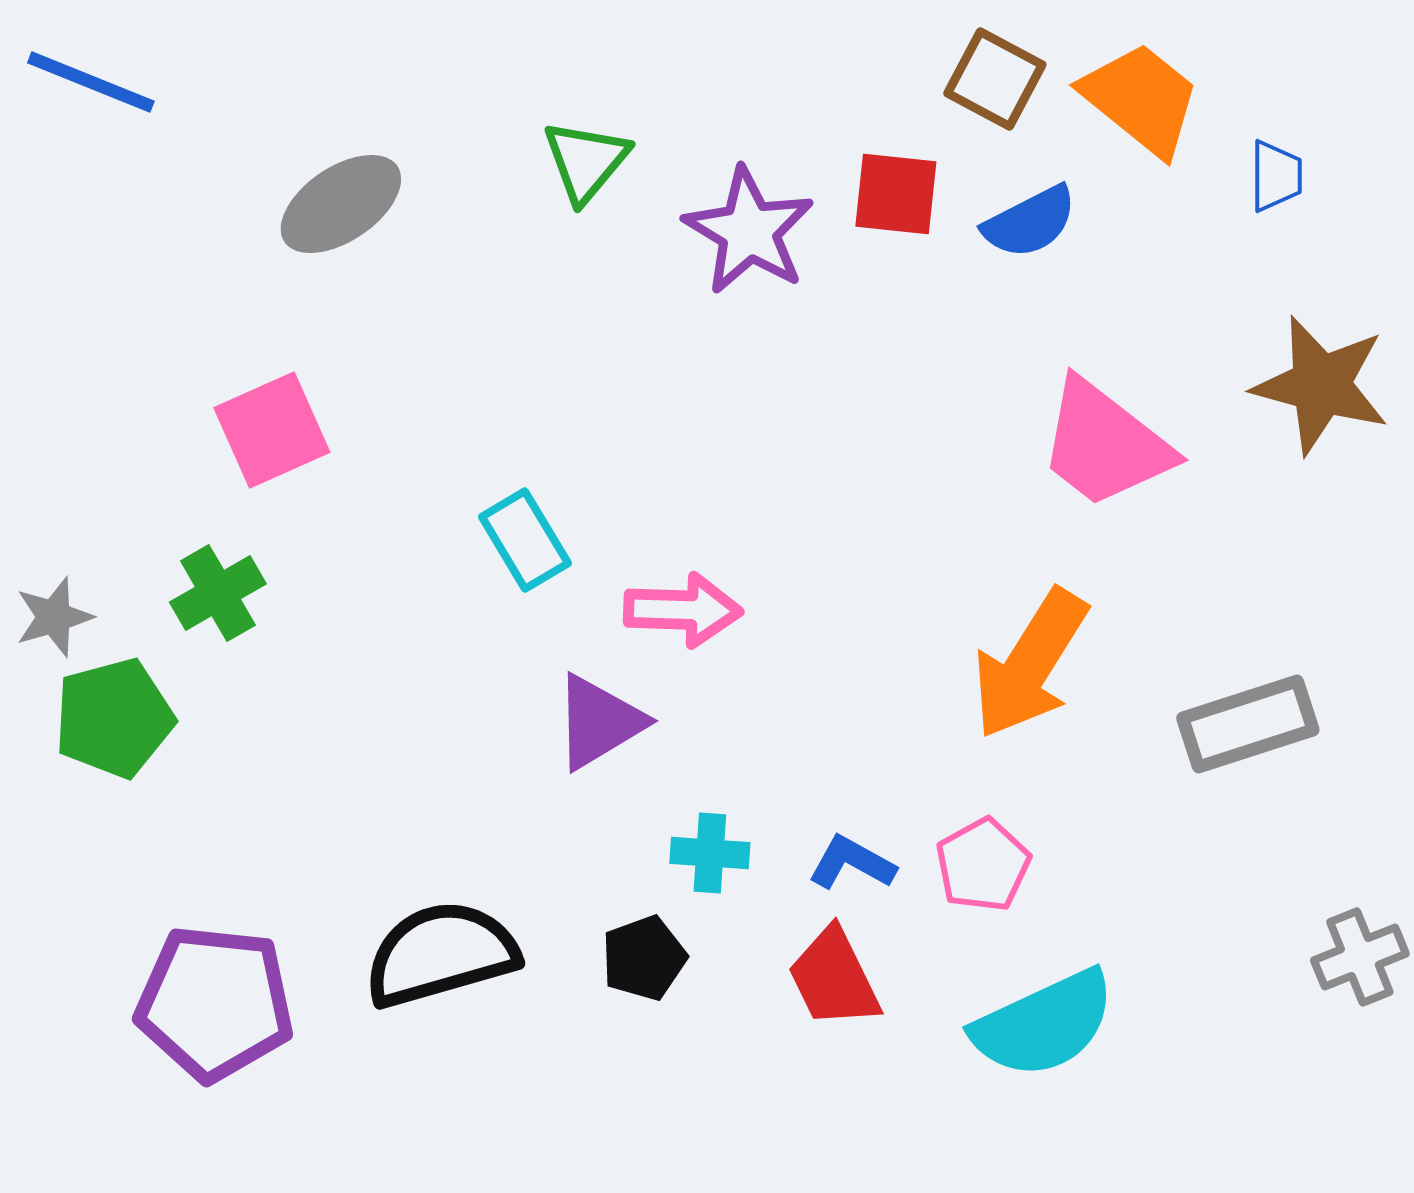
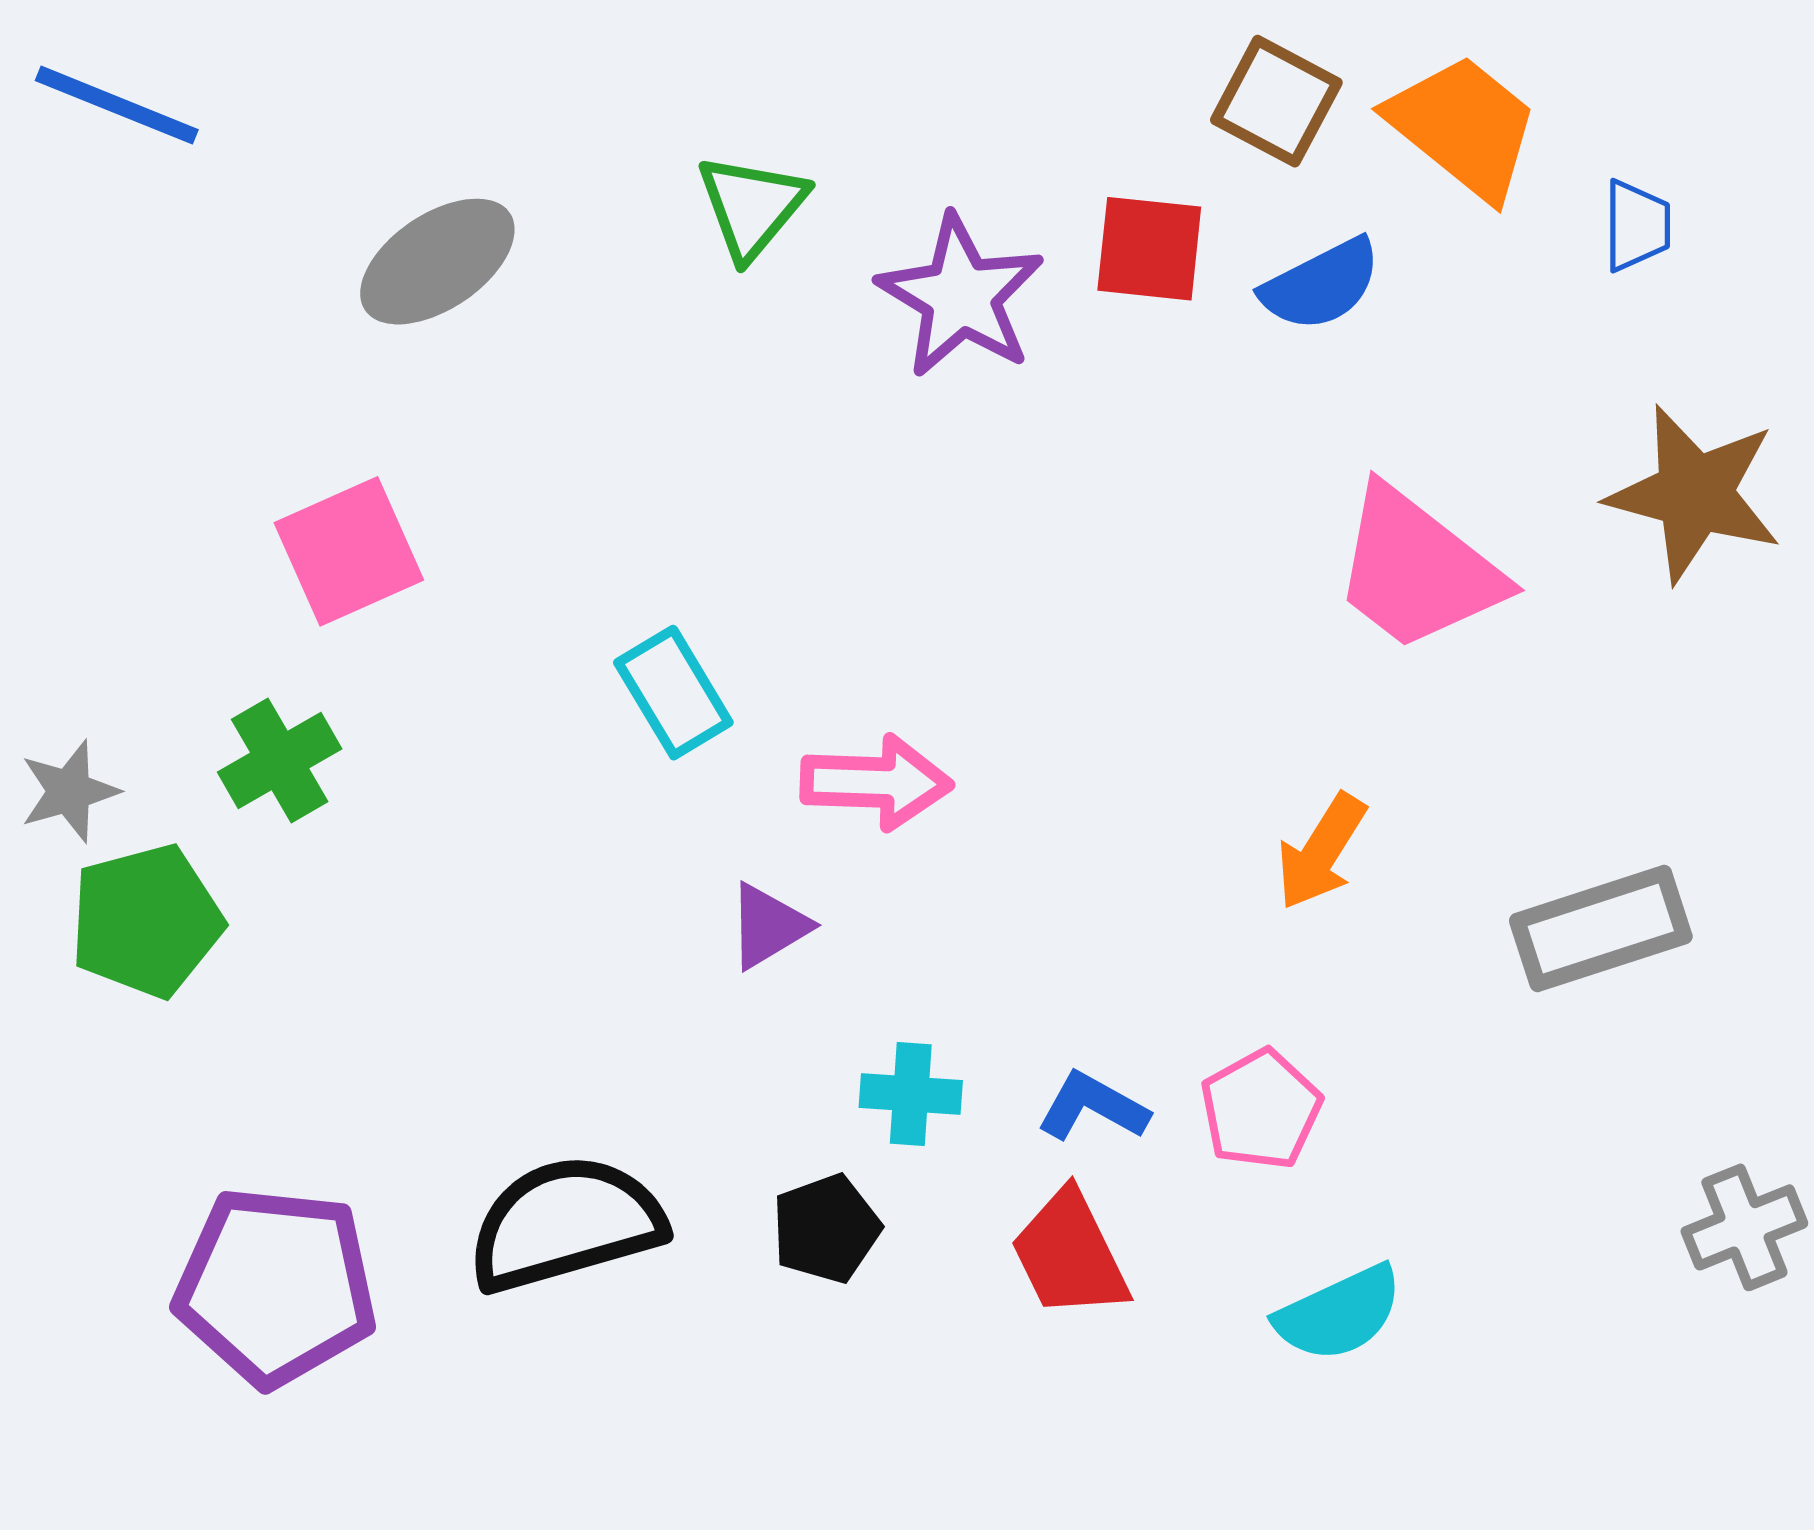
orange arrow: (1030, 664) -> (1321, 852), size x0.6
purple triangle: (599, 722) -> (768, 926), size x0.7
cyan semicircle: (1044, 1024) -> (1339, 1313), size x0.7

